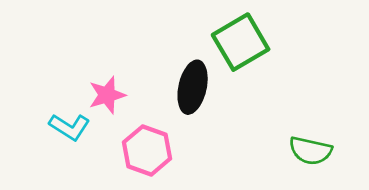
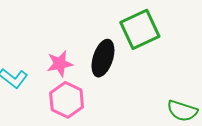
pink star: (107, 95) -> (60, 64), moved

